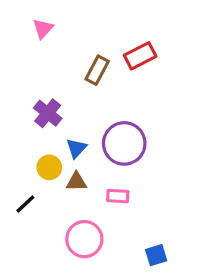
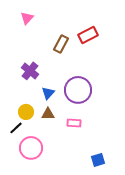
yellow circle: (49, 167) -> (26, 112), moved
pink circle: (84, 239) -> (31, 148), moved

